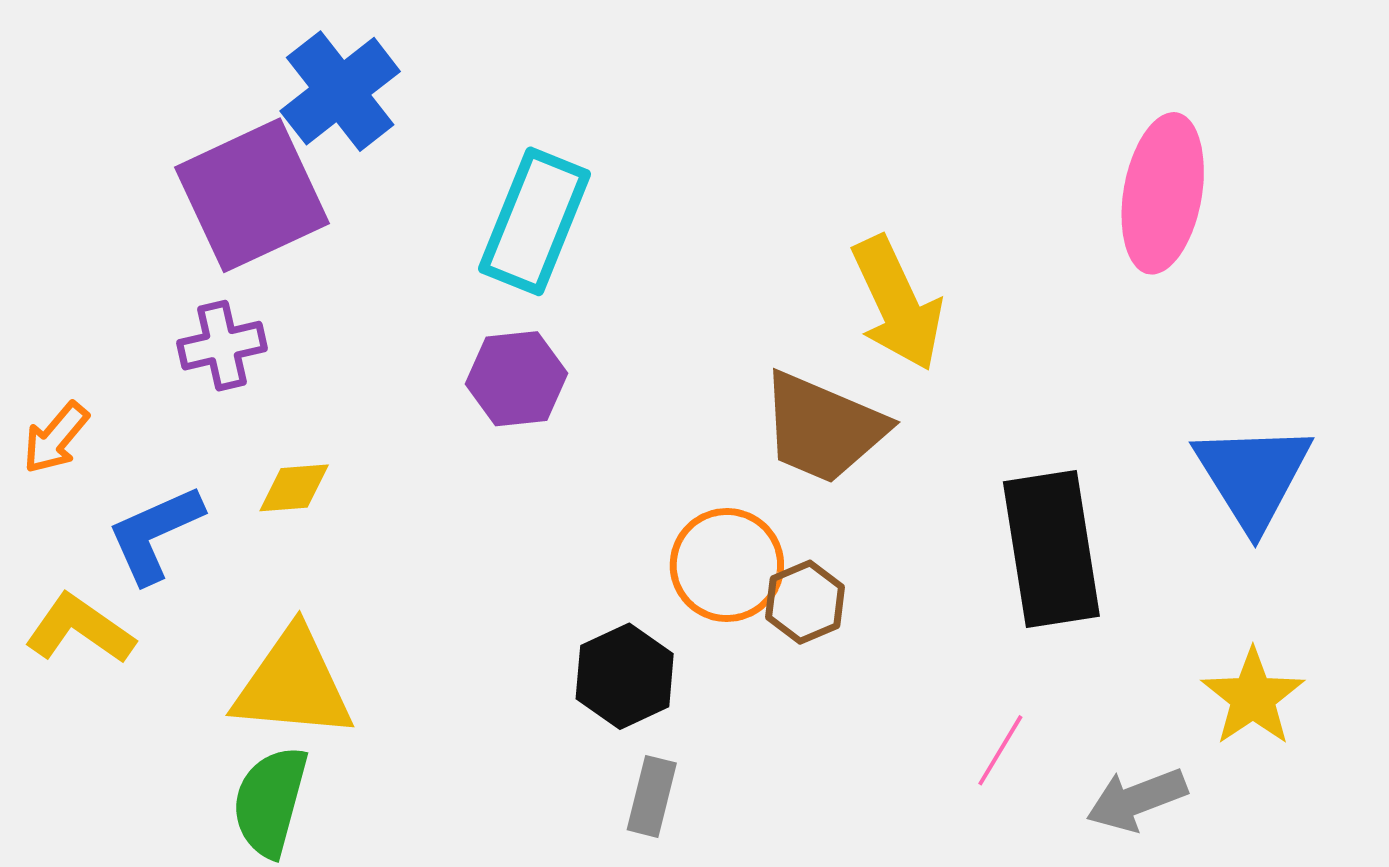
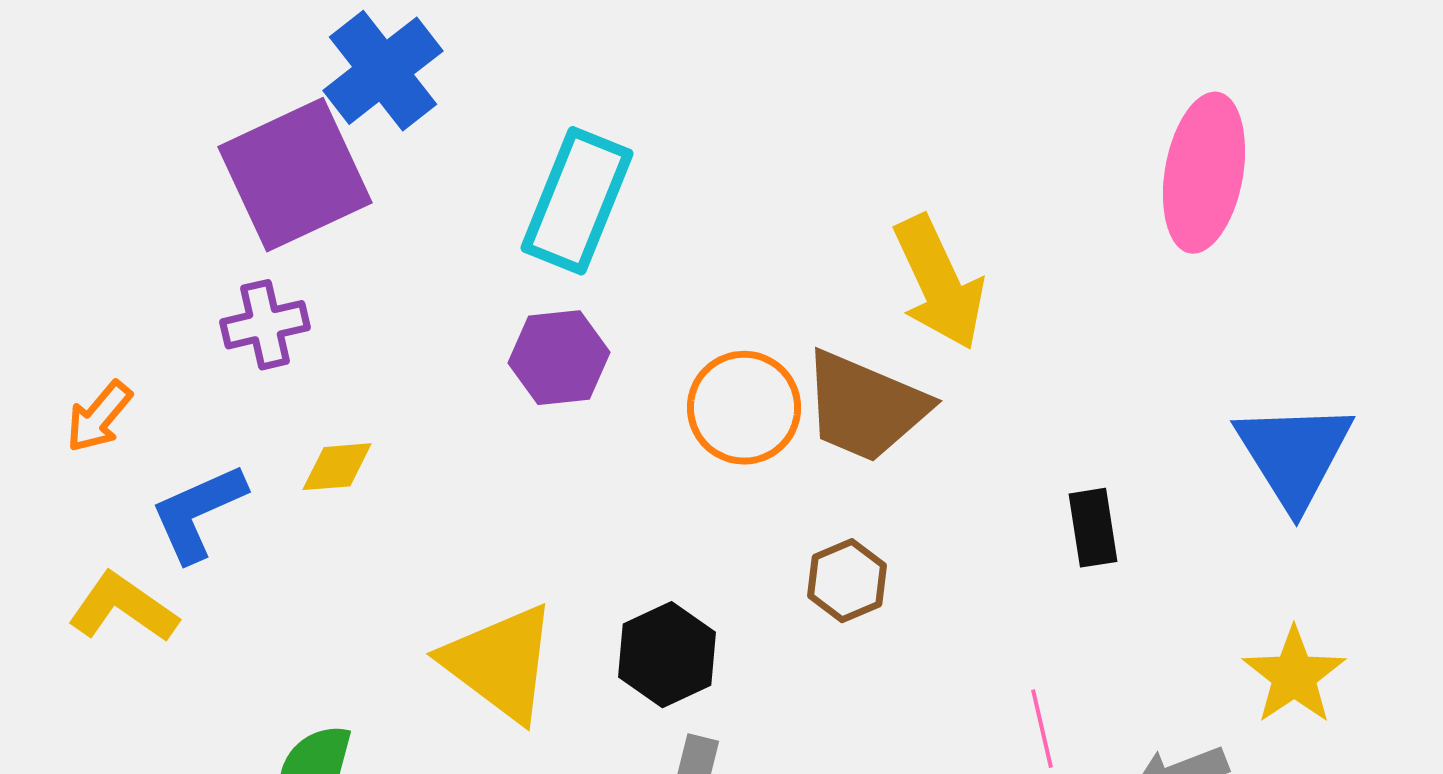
black rectangle: (1051, 549) -> (1093, 528), size x0.5
orange circle: (727, 565) -> (744, 408), moved
yellow triangle: (293, 684) -> (500, 663), moved, turned 32
pink line: (1000, 750) -> (1042, 729), turned -44

